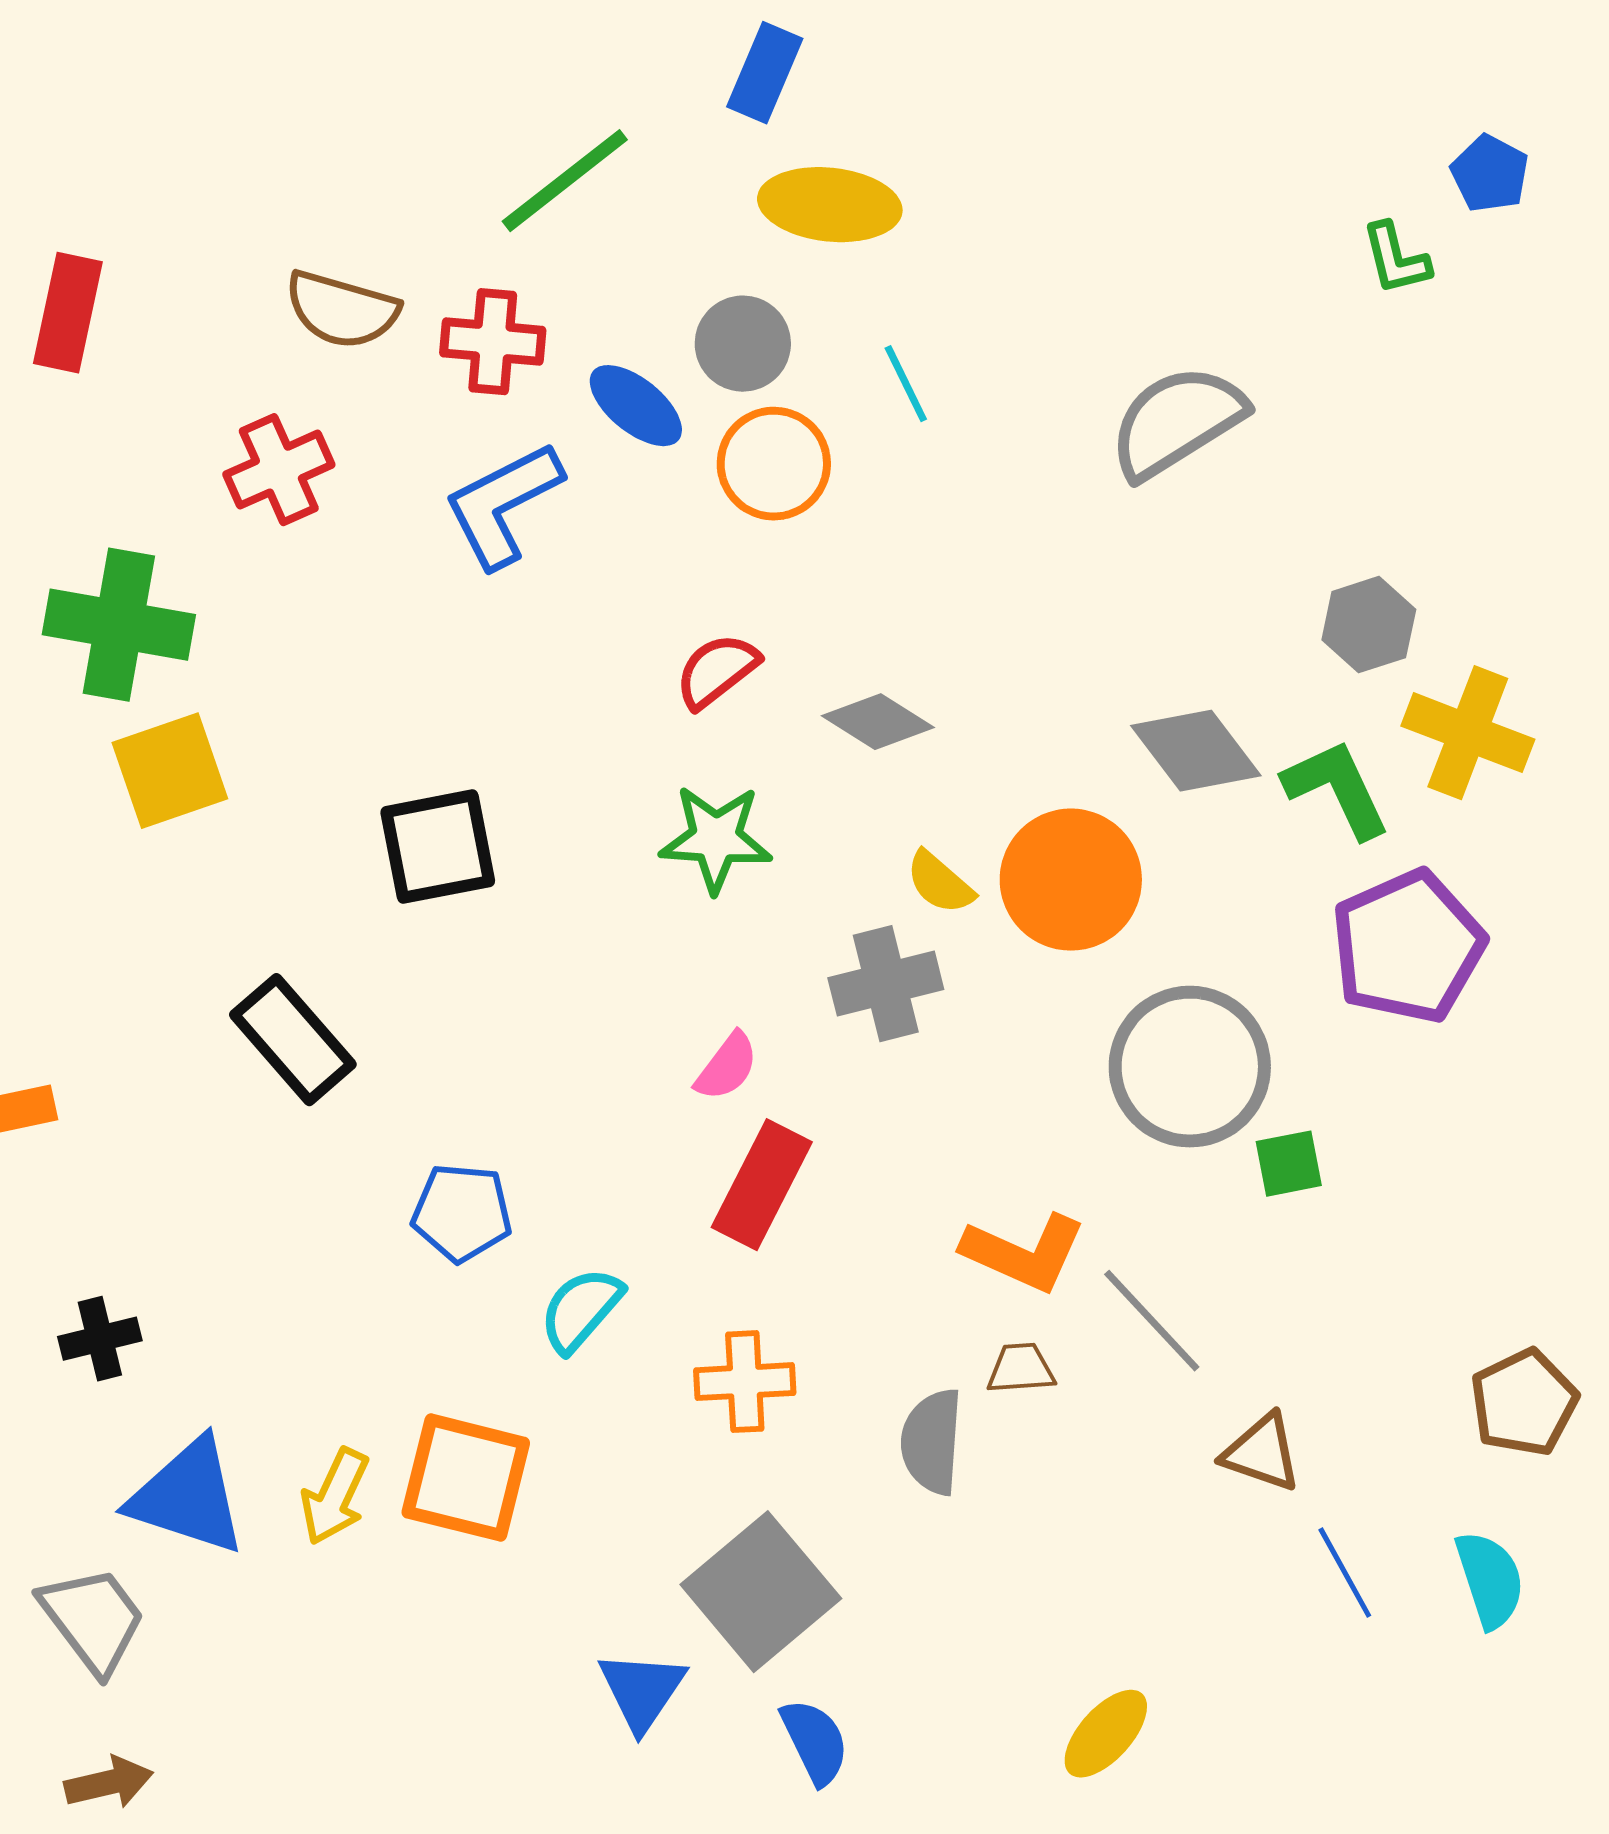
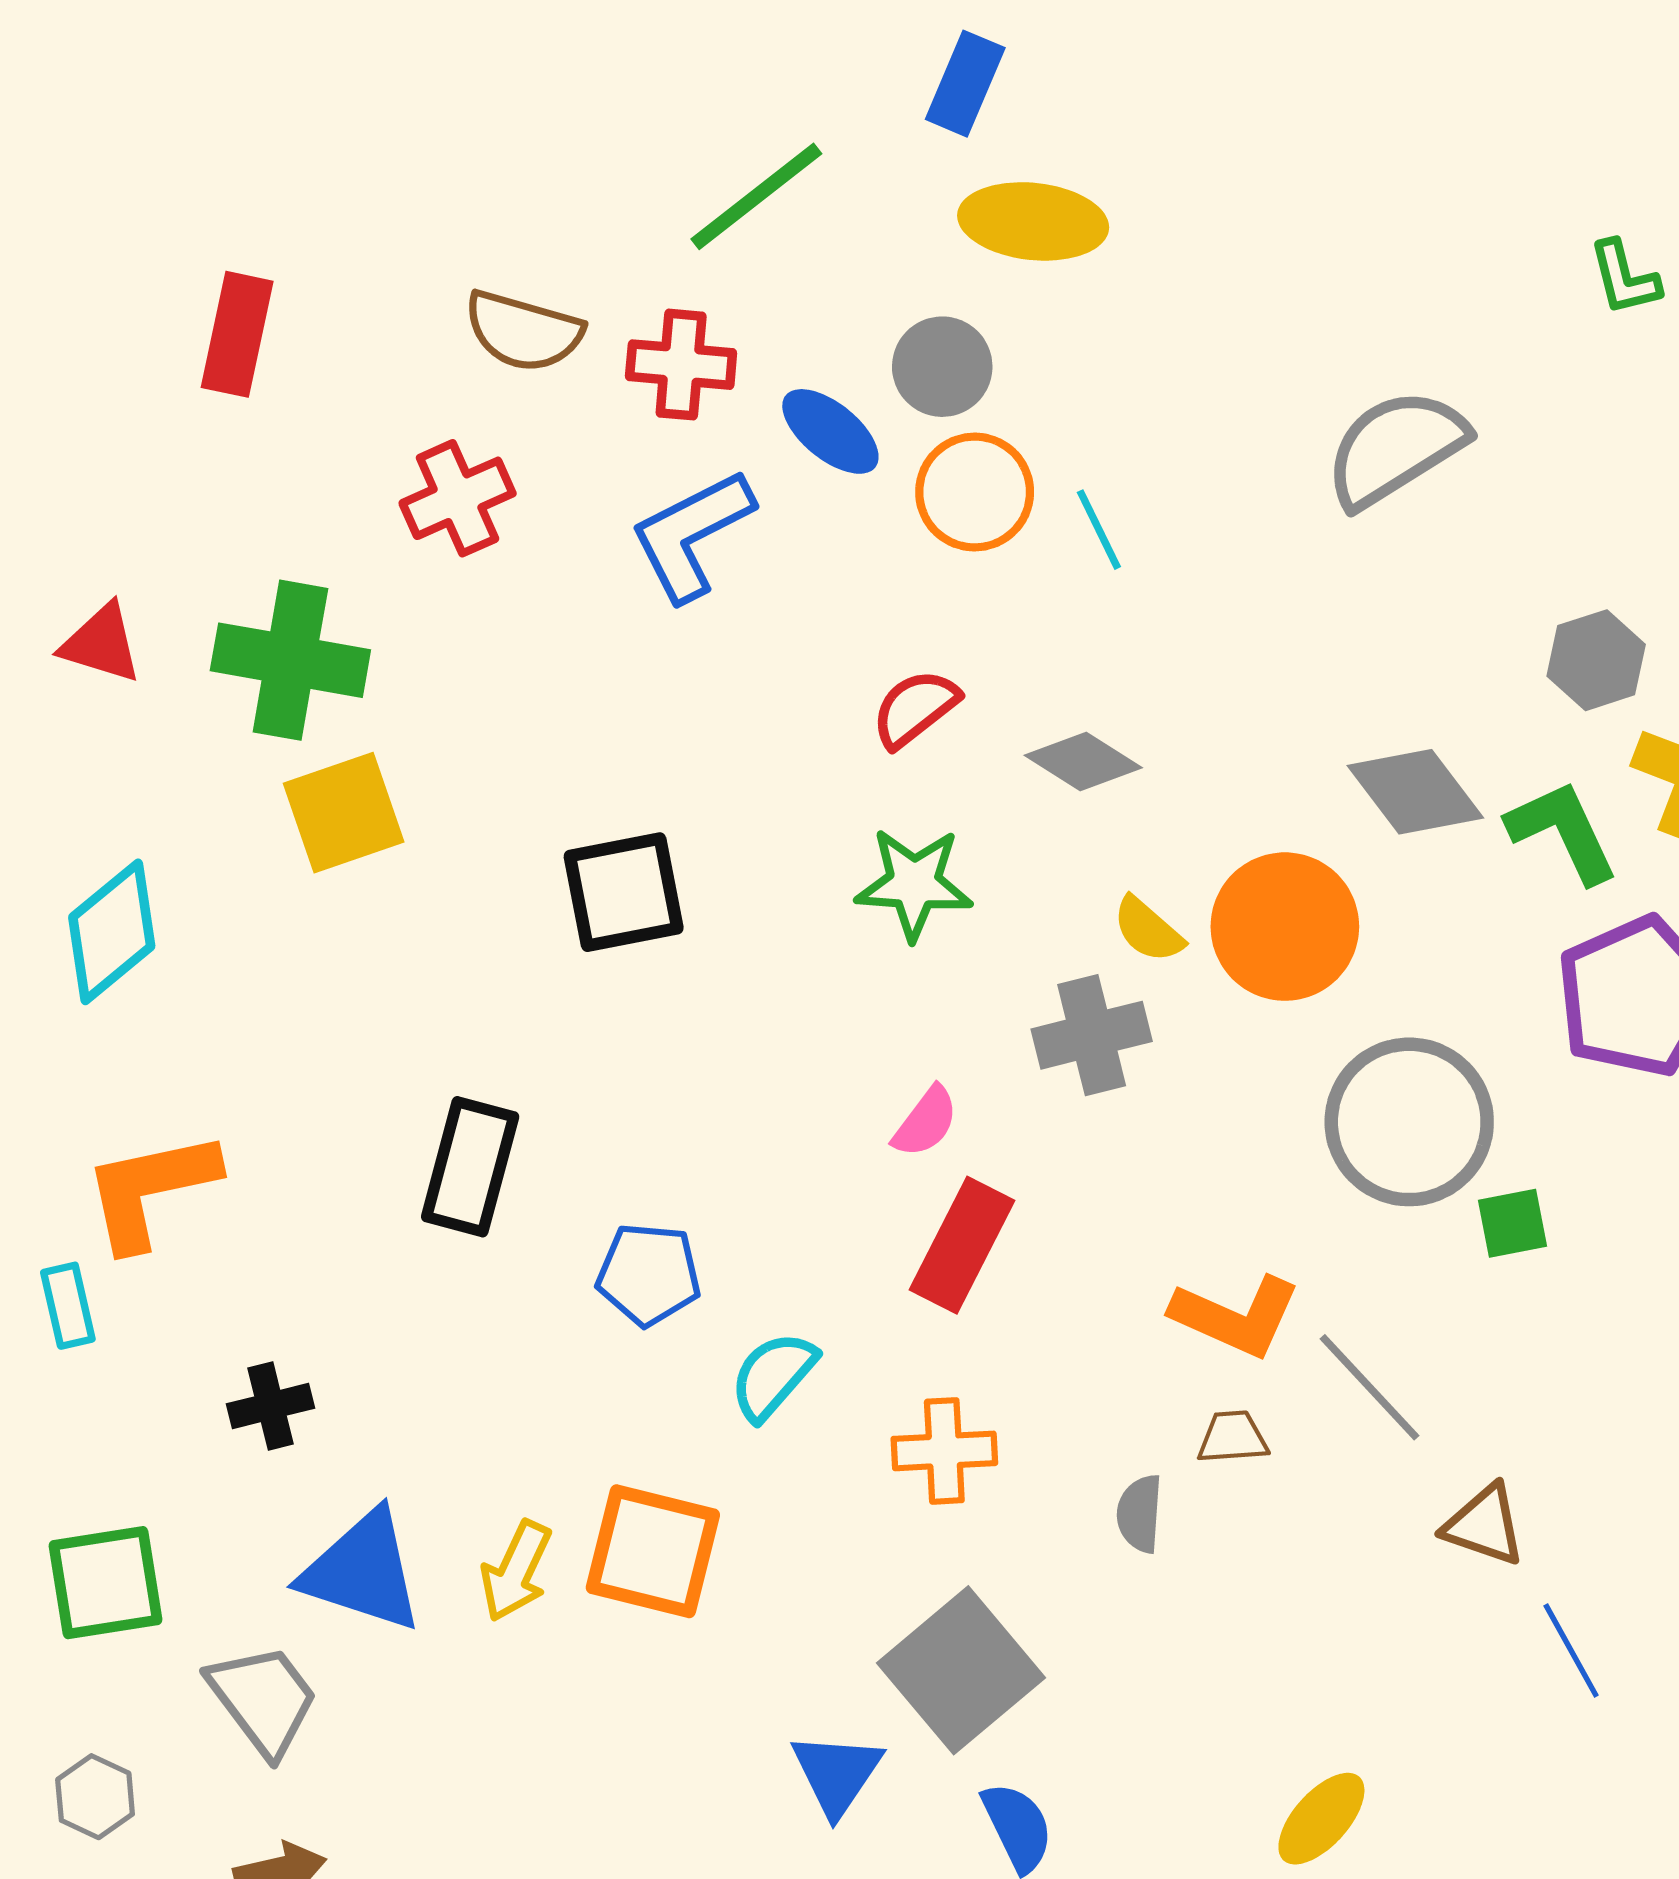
cyan line: (906, 384) -> (1099, 530), moved
black rectangle: (293, 1040) -> (470, 1167), moved, turned 56
gray semicircle: (932, 1442) -> (1140, 1514), size x0.7

